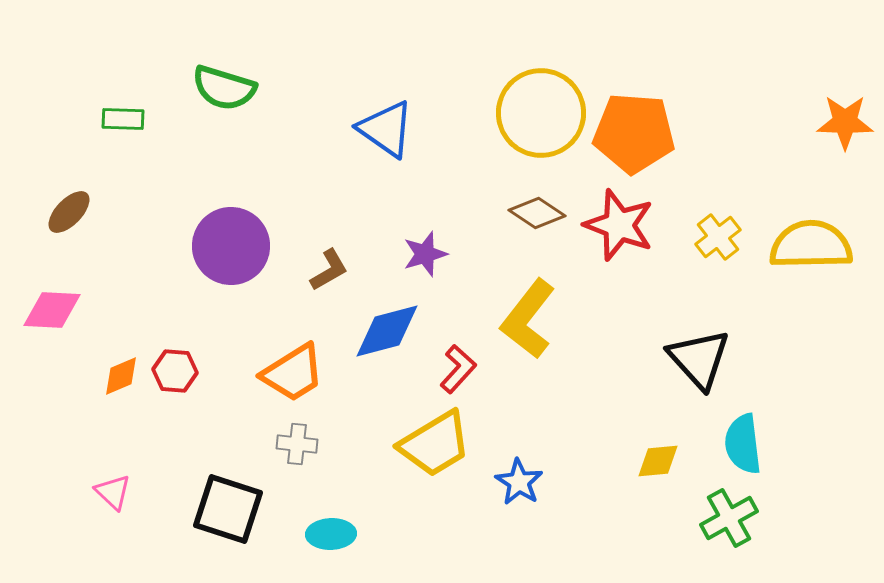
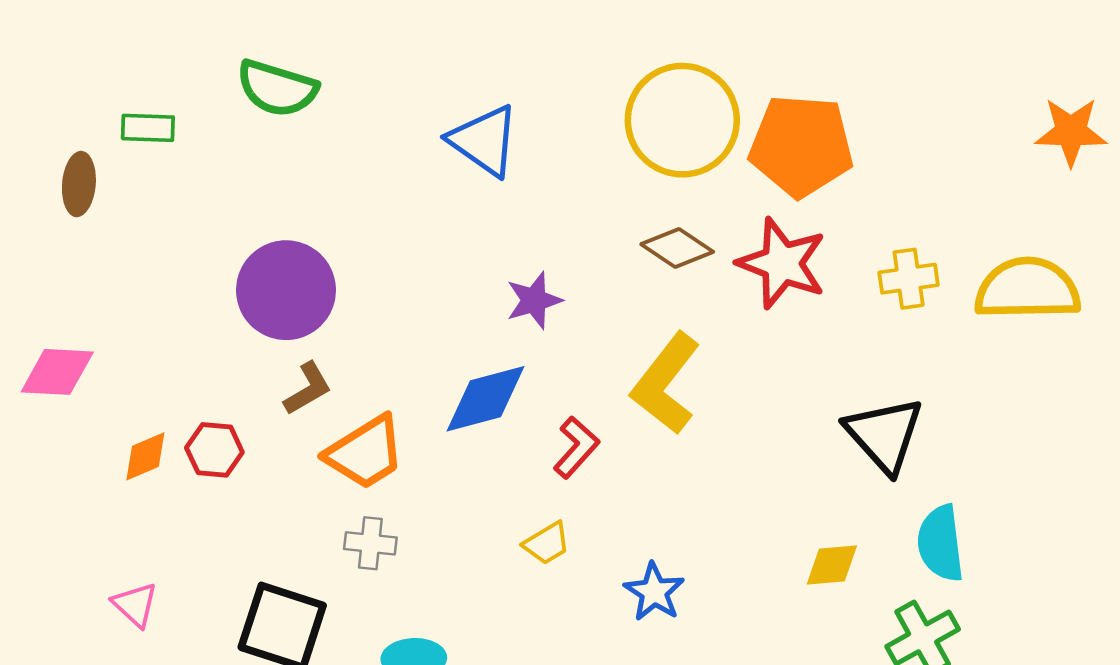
brown ellipse: (69, 212) -> (79, 184), moved, turned -39
yellow cross: (718, 237) -> (909, 279), turned 30
brown L-shape: (329, 270) -> (308, 389), moved
yellow trapezoid: (435, 444) -> (547, 543), size x0.5

